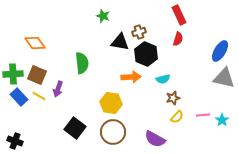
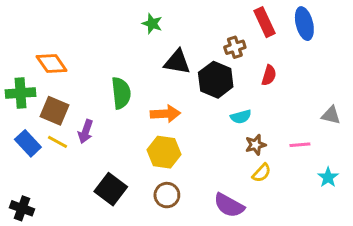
brown cross: (139, 32) -> (235, 47), moved
red semicircle: (178, 39) -> (269, 75), moved
blue ellipse: (220, 51) -> (304, 24), moved, turned -45
green cross: (13, 74) -> (21, 93), moved
orange arrow: (131, 77) -> (165, 114), moved
gray triangle: (224, 78) -> (331, 115), size x0.6
pink line: (203, 115) -> (300, 145), moved
brown circle: (113, 132) -> (167, 195), size x0.7

